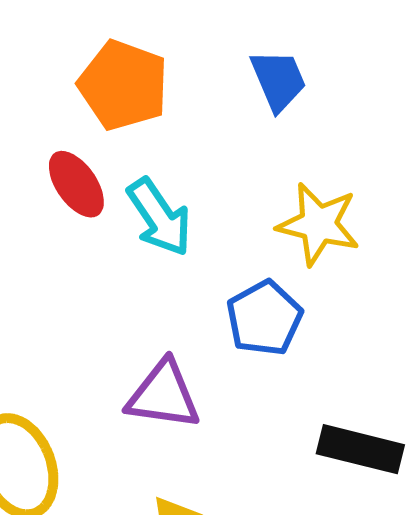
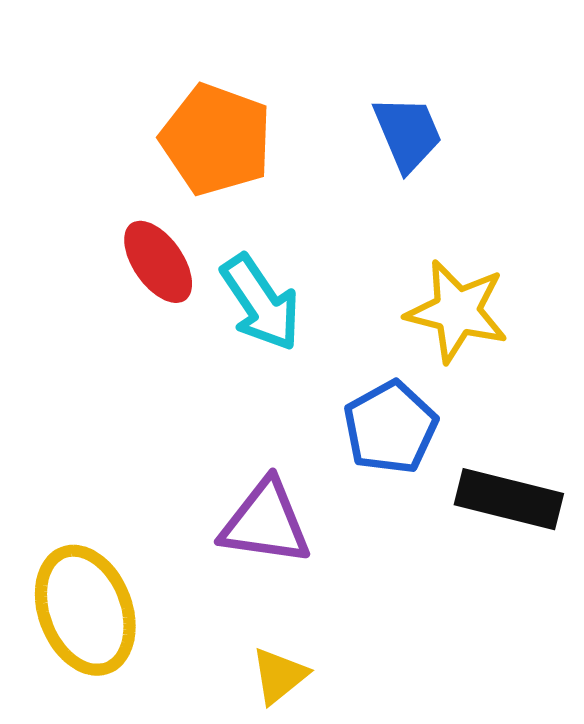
black rectangle: (360, 449) -> (509, 499), moved

